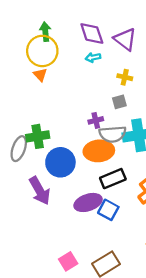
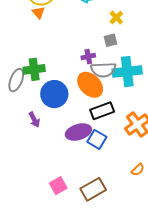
yellow cross: (125, 77) -> (116, 18), turned 32
orange ellipse: (99, 151) -> (90, 85), turned 48
purple arrow: (40, 191) -> (34, 120), size x0.6

